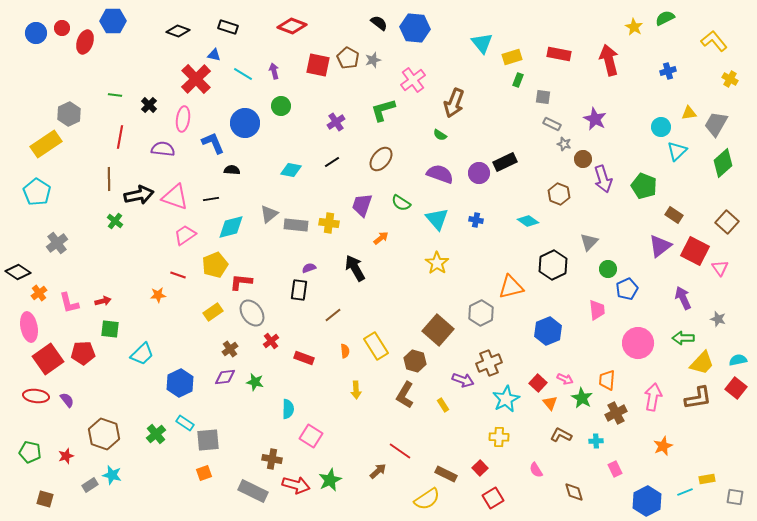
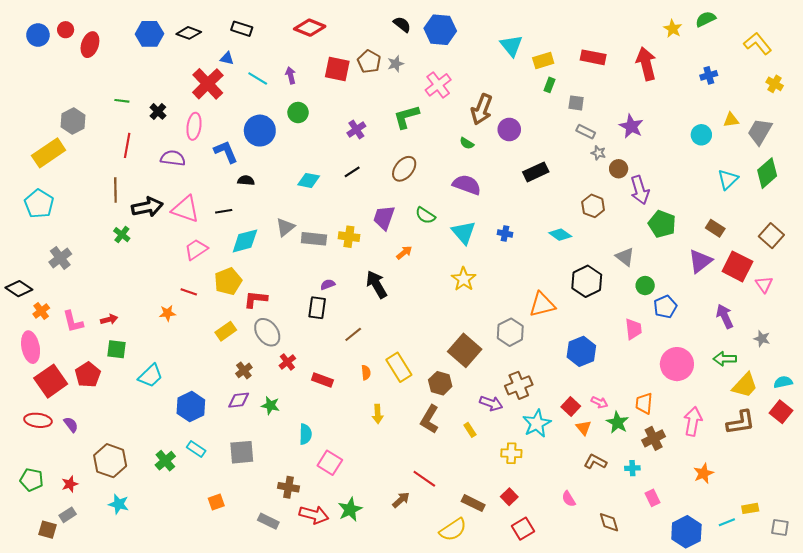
blue hexagon: (113, 21) -> (149, 34), moved
cyan triangle: (677, 151) -> (728, 179), moved
purple circle: (479, 173) -> (509, 129), moved
green pentagon: (644, 186) -> (662, 224), moved
gray triangle: (589, 242) -> (625, 257), turned -36
red pentagon: (83, 353) -> (88, 375), turned -30
yellow cross: (499, 437) -> (511, 453), moved
gray square: (208, 440) -> (242, 452), moved
gray rectangle: (90, 485) -> (68, 515), moved
gray rectangle: (253, 491) -> (268, 521), size x0.7

